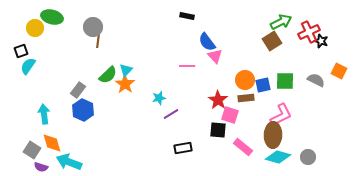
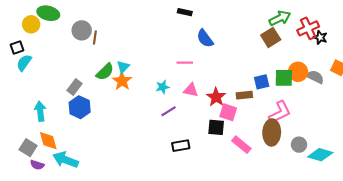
gray circle: (93, 27) -> (82, 30), moved
pink triangle: (215, 56) -> (191, 90), moved, turned -35
orange circle: (245, 80) -> (298, 72), moved
cyan star: (159, 98) -> (163, 87), moved
cyan diamond: (278, 157) -> (320, 155), moved
gray circle: (308, 157) -> (299, 145), moved

